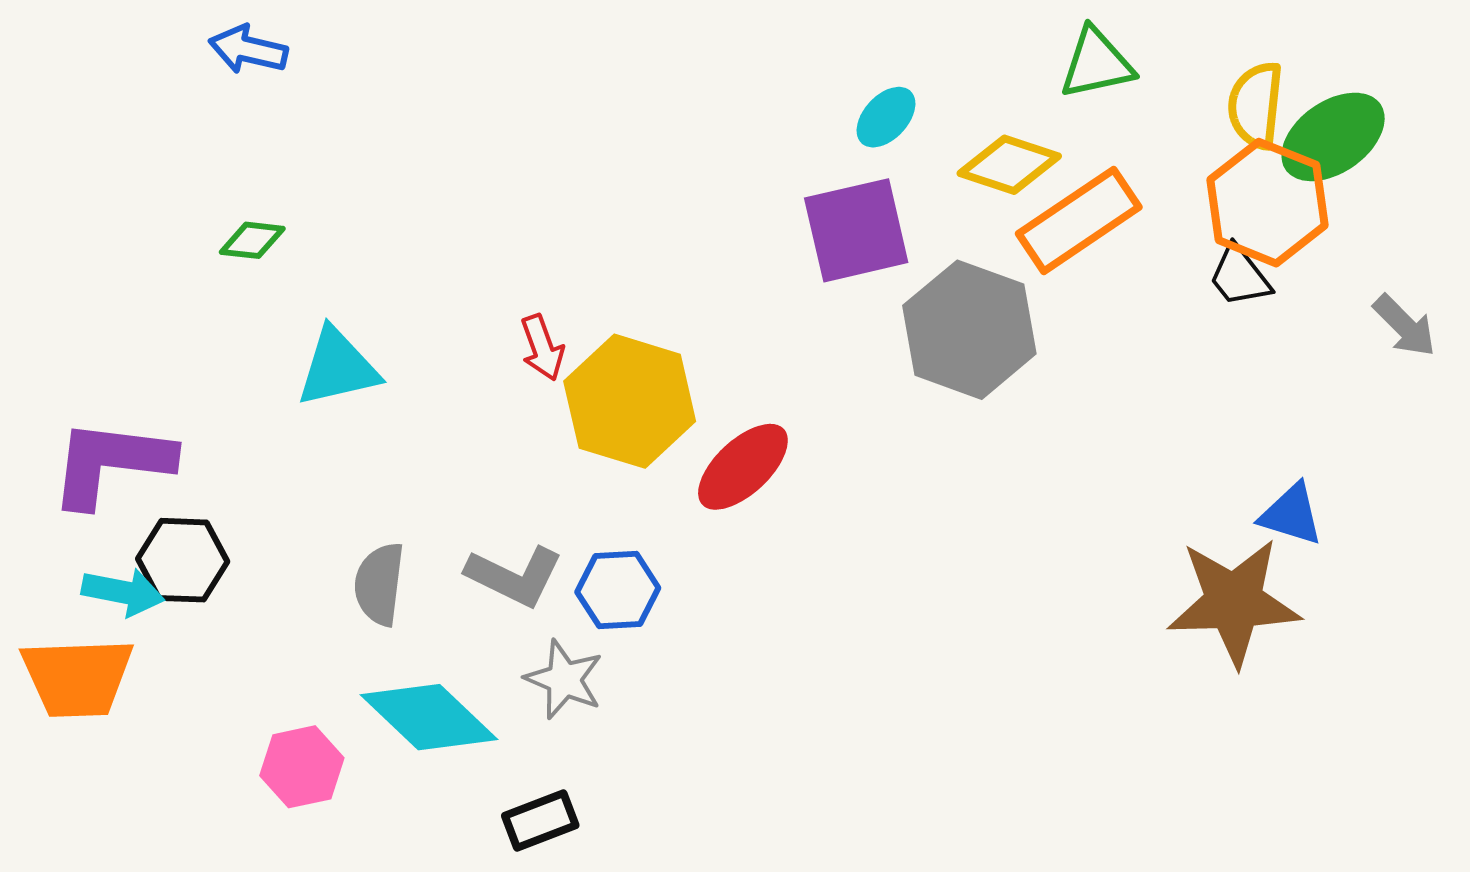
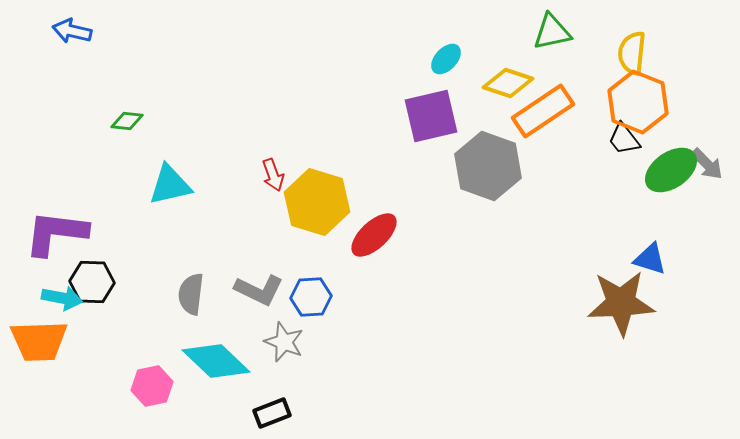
blue arrow: (248, 50) -> (72, 31), moved
green ellipse: (1333, 137) -> (671, 170), moved

